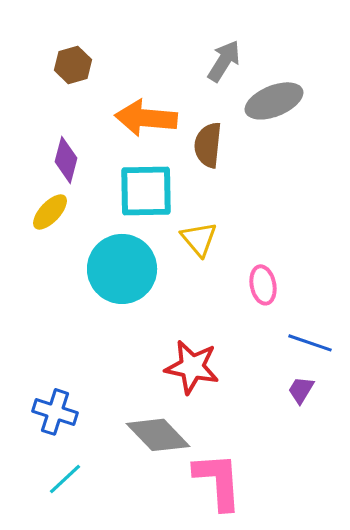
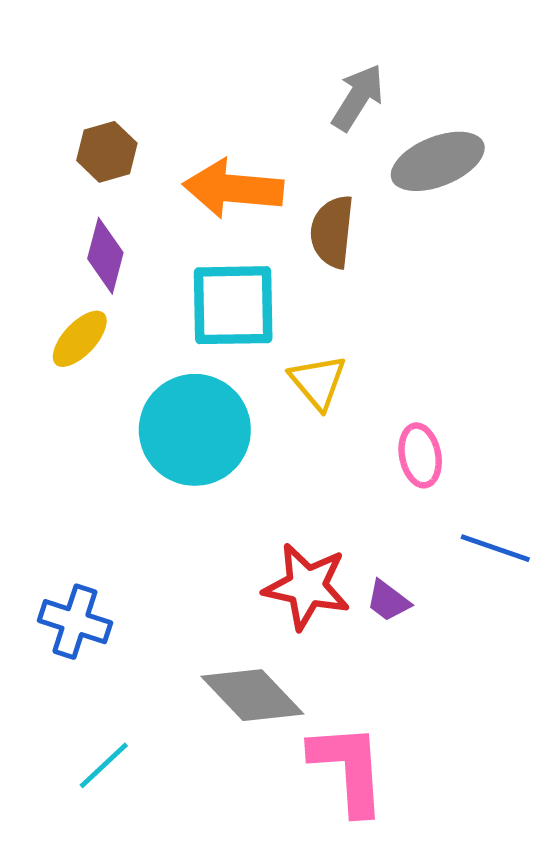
brown hexagon: (73, 65) -> (107, 152), moved
purple trapezoid: (301, 390) -> (388, 601), moved, turned -84
blue cross: (55, 412) -> (75, 622), moved

